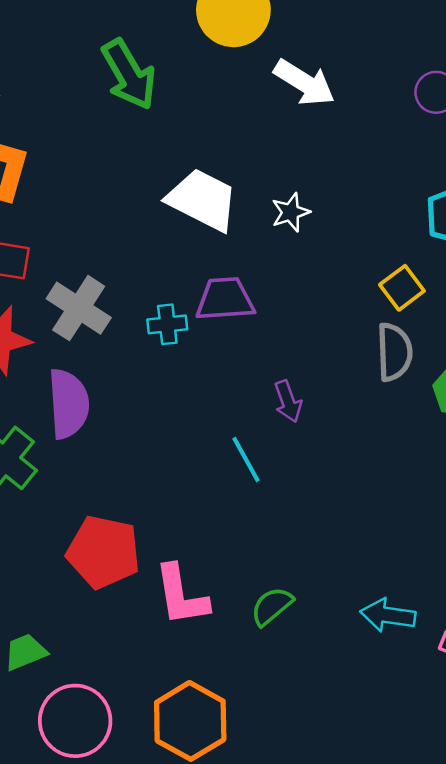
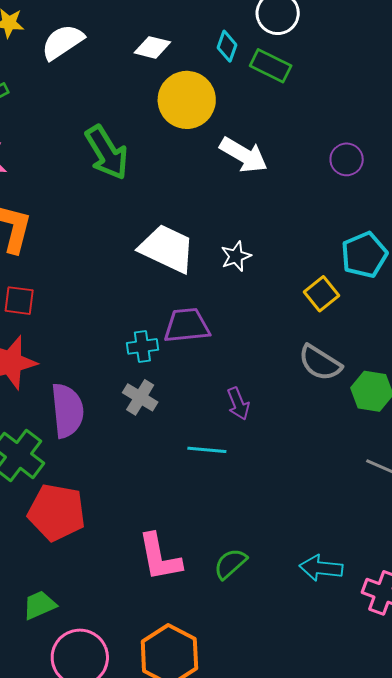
yellow square: (402, 288) -> (322, 294), moved
gray cross: (79, 308) -> (140, 397), moved, size x0.7
gray semicircle: (394, 352) -> (320, 363), turned 126
cyan line: (246, 459) -> (207, 450), turned -54
red pentagon: (103, 552) -> (57, 512), moved

